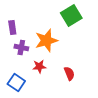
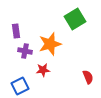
red semicircle: (69, 73) -> (88, 77), moved
blue square: (16, 82) -> (20, 86), turned 30

